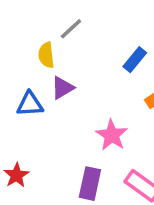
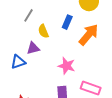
yellow semicircle: (46, 55) -> (43, 31), moved
purple triangle: (63, 88) -> (33, 48), turned 32

